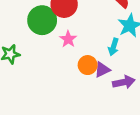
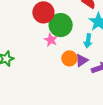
green circle: (42, 20) -> (61, 25), moved

